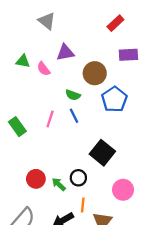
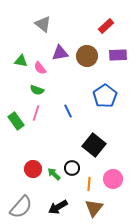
brown circle: (95, 73) -> (87, 56), moved
green semicircle: (73, 95) -> (37, 90), moved
pink line: (50, 119) -> (36, 113), moved
orange line: (83, 205) -> (89, 184), moved

